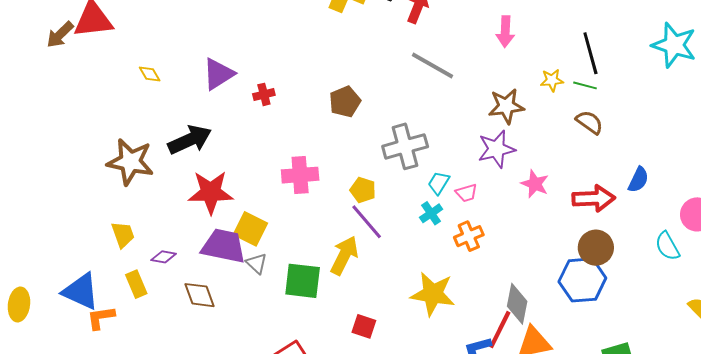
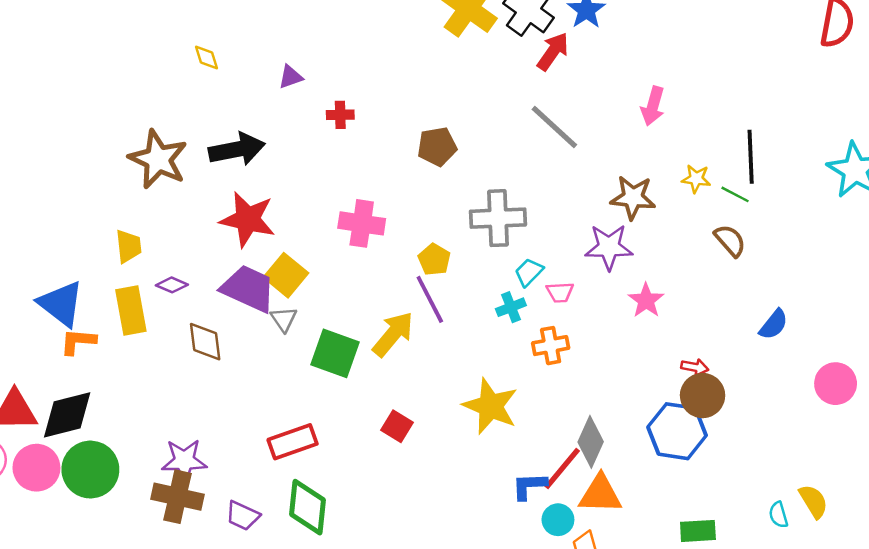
purple triangle: (218, 74) -> (291, 77), size x0.6
red arrow: (594, 198) -> (695, 367), moved, size x0.5
cyan semicircle: (667, 246) -> (778, 515), moved, size x0.7
yellow rectangle: (136, 284) -> (131, 311), size x1.4

